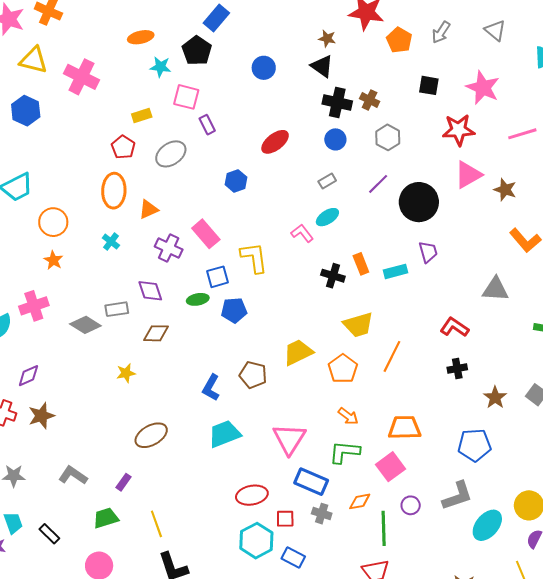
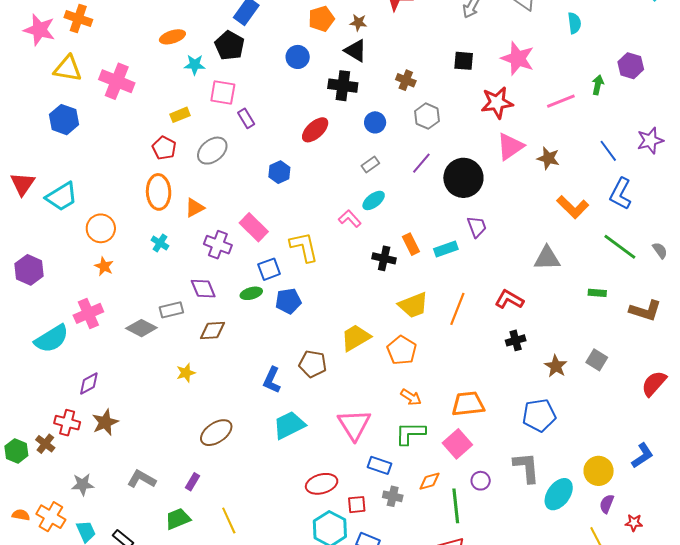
orange pentagon: (399, 40) -> (321, 19), moved, turned 30
black cross: (337, 103) -> (343, 86), moved
orange line: (392, 356) -> (457, 309), moved
blue rectangle: (311, 482) -> (379, 465), size x0.7
gray L-shape: (457, 496) -> (526, 467), turned -72

